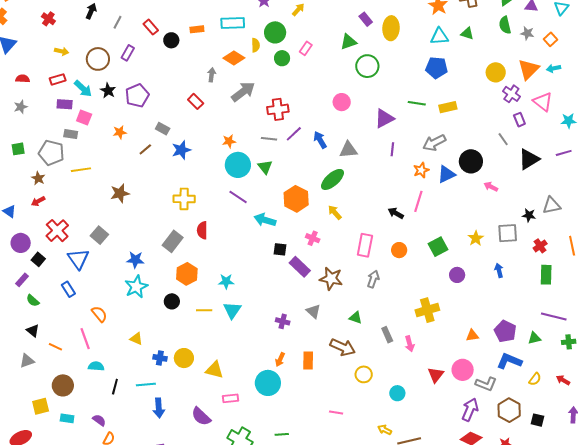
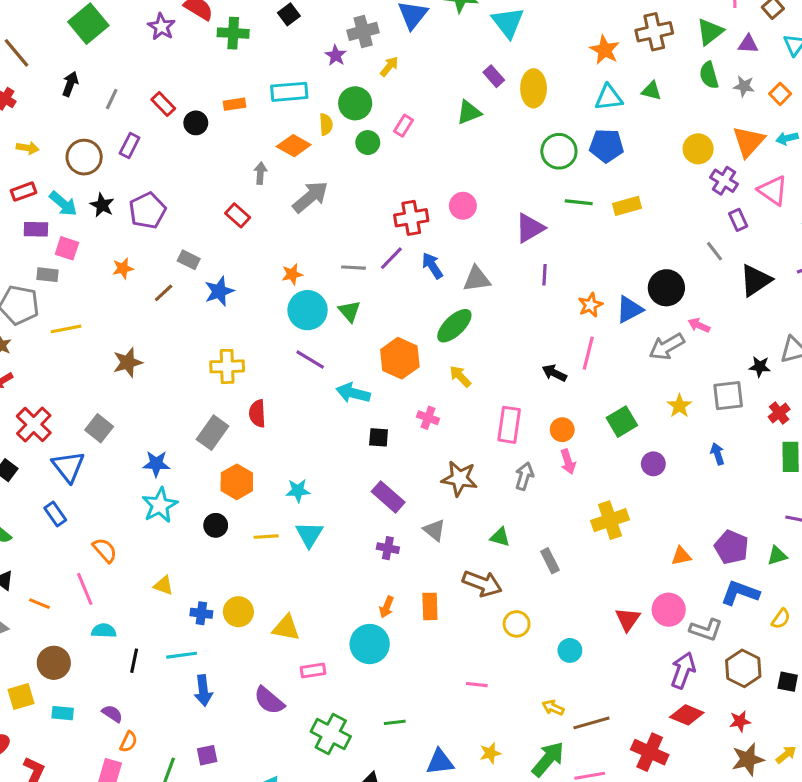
green circle: (367, 66) -> (559, 151), moved
red cross: (278, 109) -> (411, 218), moved
gray arrow: (434, 143) -> (667, 347), moved
purple rectangle: (300, 267) -> (388, 497), moved
pink arrow: (410, 344) -> (568, 462), moved

